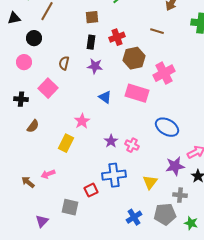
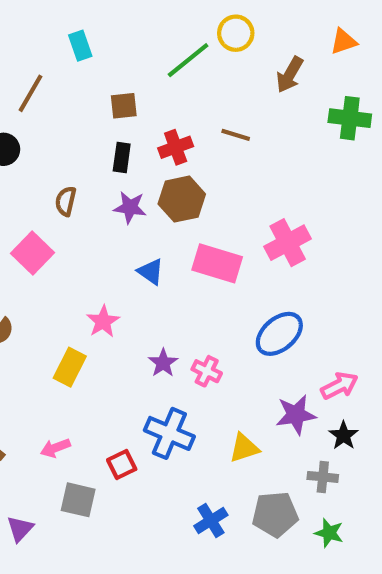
brown line: (157, 31) -> (236, 135), moved
brown hexagon: (134, 58) -> (182, 199), moved
pink cross: (164, 73) -> (288, 243), moved
blue ellipse: (167, 127) -> (279, 334), turned -70
pink arrow: (48, 174) -> (55, 448), moved
blue cross: (114, 175) -> (169, 433), turned 30
yellow triangle: (150, 182) -> (244, 448), turned 35
gray cross: (180, 195) -> (323, 477), moved

